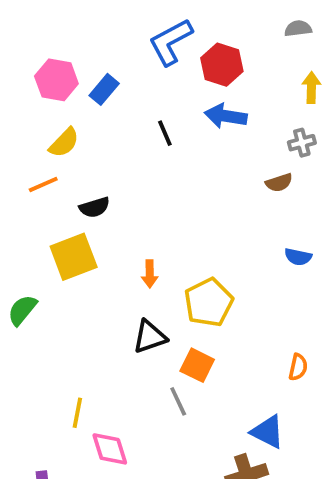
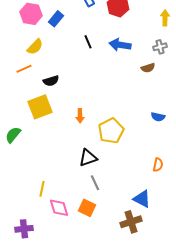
blue arrow: (226, 116) -> (120, 45), moved
blue semicircle: (298, 257) -> (158, 117), moved
black triangle: (150, 337) -> (88, 158), moved
orange square: (197, 365) -> (87, 208), moved

